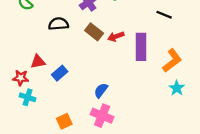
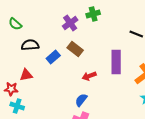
black semicircle: (59, 24) -> (30, 45), moved
red arrow: (116, 36) -> (89, 76), moved
blue rectangle: (60, 73) -> (53, 57), moved

